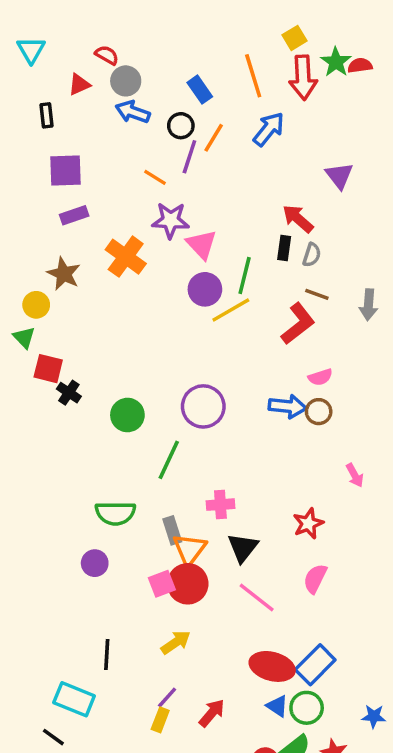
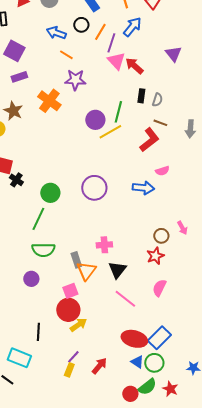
blue arrow: (133, 112) -> (56, 33), moved
purple line: (189, 157) -> (111, 43), moved
purple square: (65, 170) -> (14, 51), turned 30
red arrow: (298, 219) -> (134, 66), moved
pink triangle: (201, 245) -> (116, 61), moved
brown circle: (319, 412) -> (161, 236), moved
green line: (169, 460) -> (38, 219), moved
red circle: (188, 584) -> (68, 310), moved

